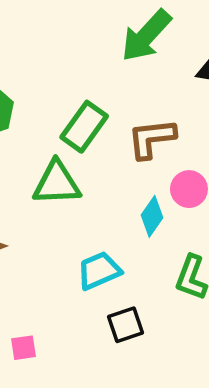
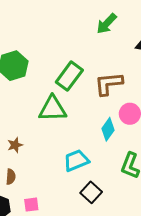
green arrow: (146, 36) -> (107, 24), size x0.7
black square: (125, 325) -> (91, 192), turned -30

